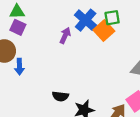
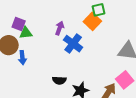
green triangle: (17, 12) -> (26, 33), moved
blue cross: (86, 20) -> (73, 44), moved

